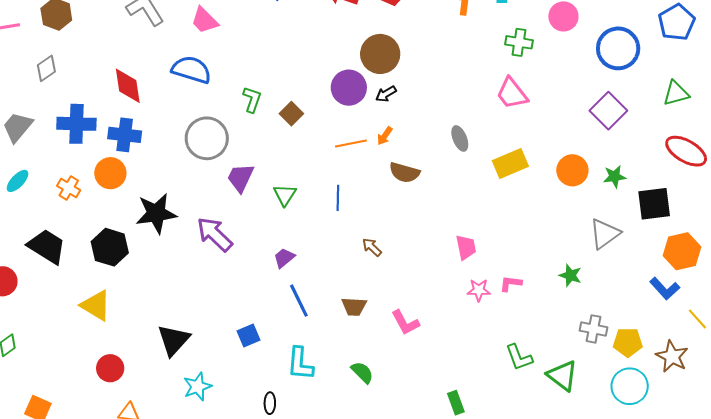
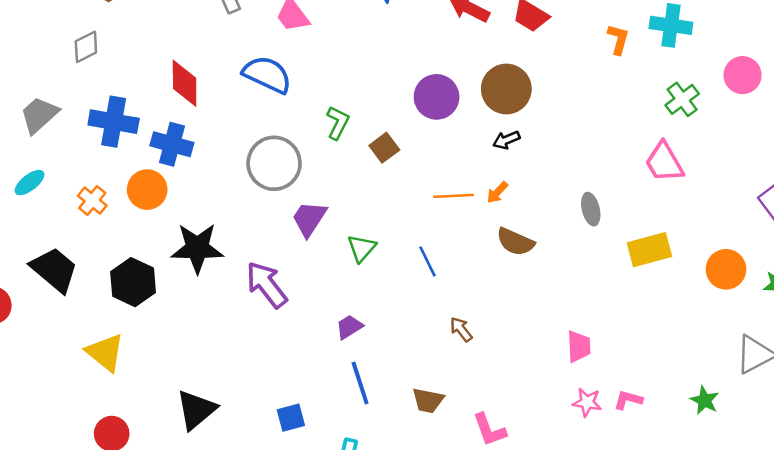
green cross: (519, 42) -> (682, 99), turned 36
purple circle: (349, 88) -> (437, 97), moved
blue line: (338, 198) -> (427, 261), turned -35

